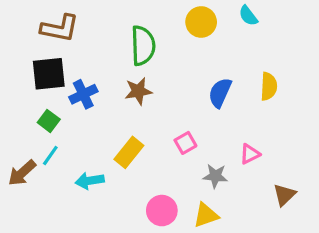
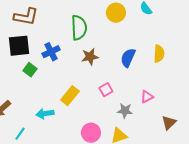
brown star: (138, 91) -> (90, 57), moved
blue cross: (83, 94) -> (51, 52), moved
green square: (49, 121) -> (30, 70), moved
cyan line: (50, 156) -> (20, 134), moved

